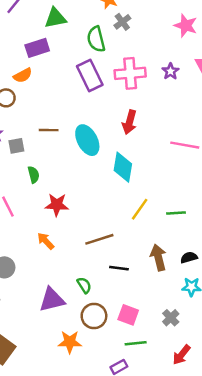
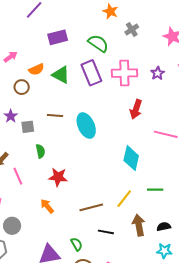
green triangle: (55, 18) -> (61, 75), moved, turned 36
gray cross: (122, 22) -> (132, 30), moved
green semicircle: (96, 39) -> (98, 43), turned 135
purple rectangle: (37, 48) -> (58, 37), moved
red arrow: (129, 122) -> (136, 109), moved
cyan diamond: (123, 167) -> (131, 158), moved
yellow line: (140, 209) -> (124, 199), moved

